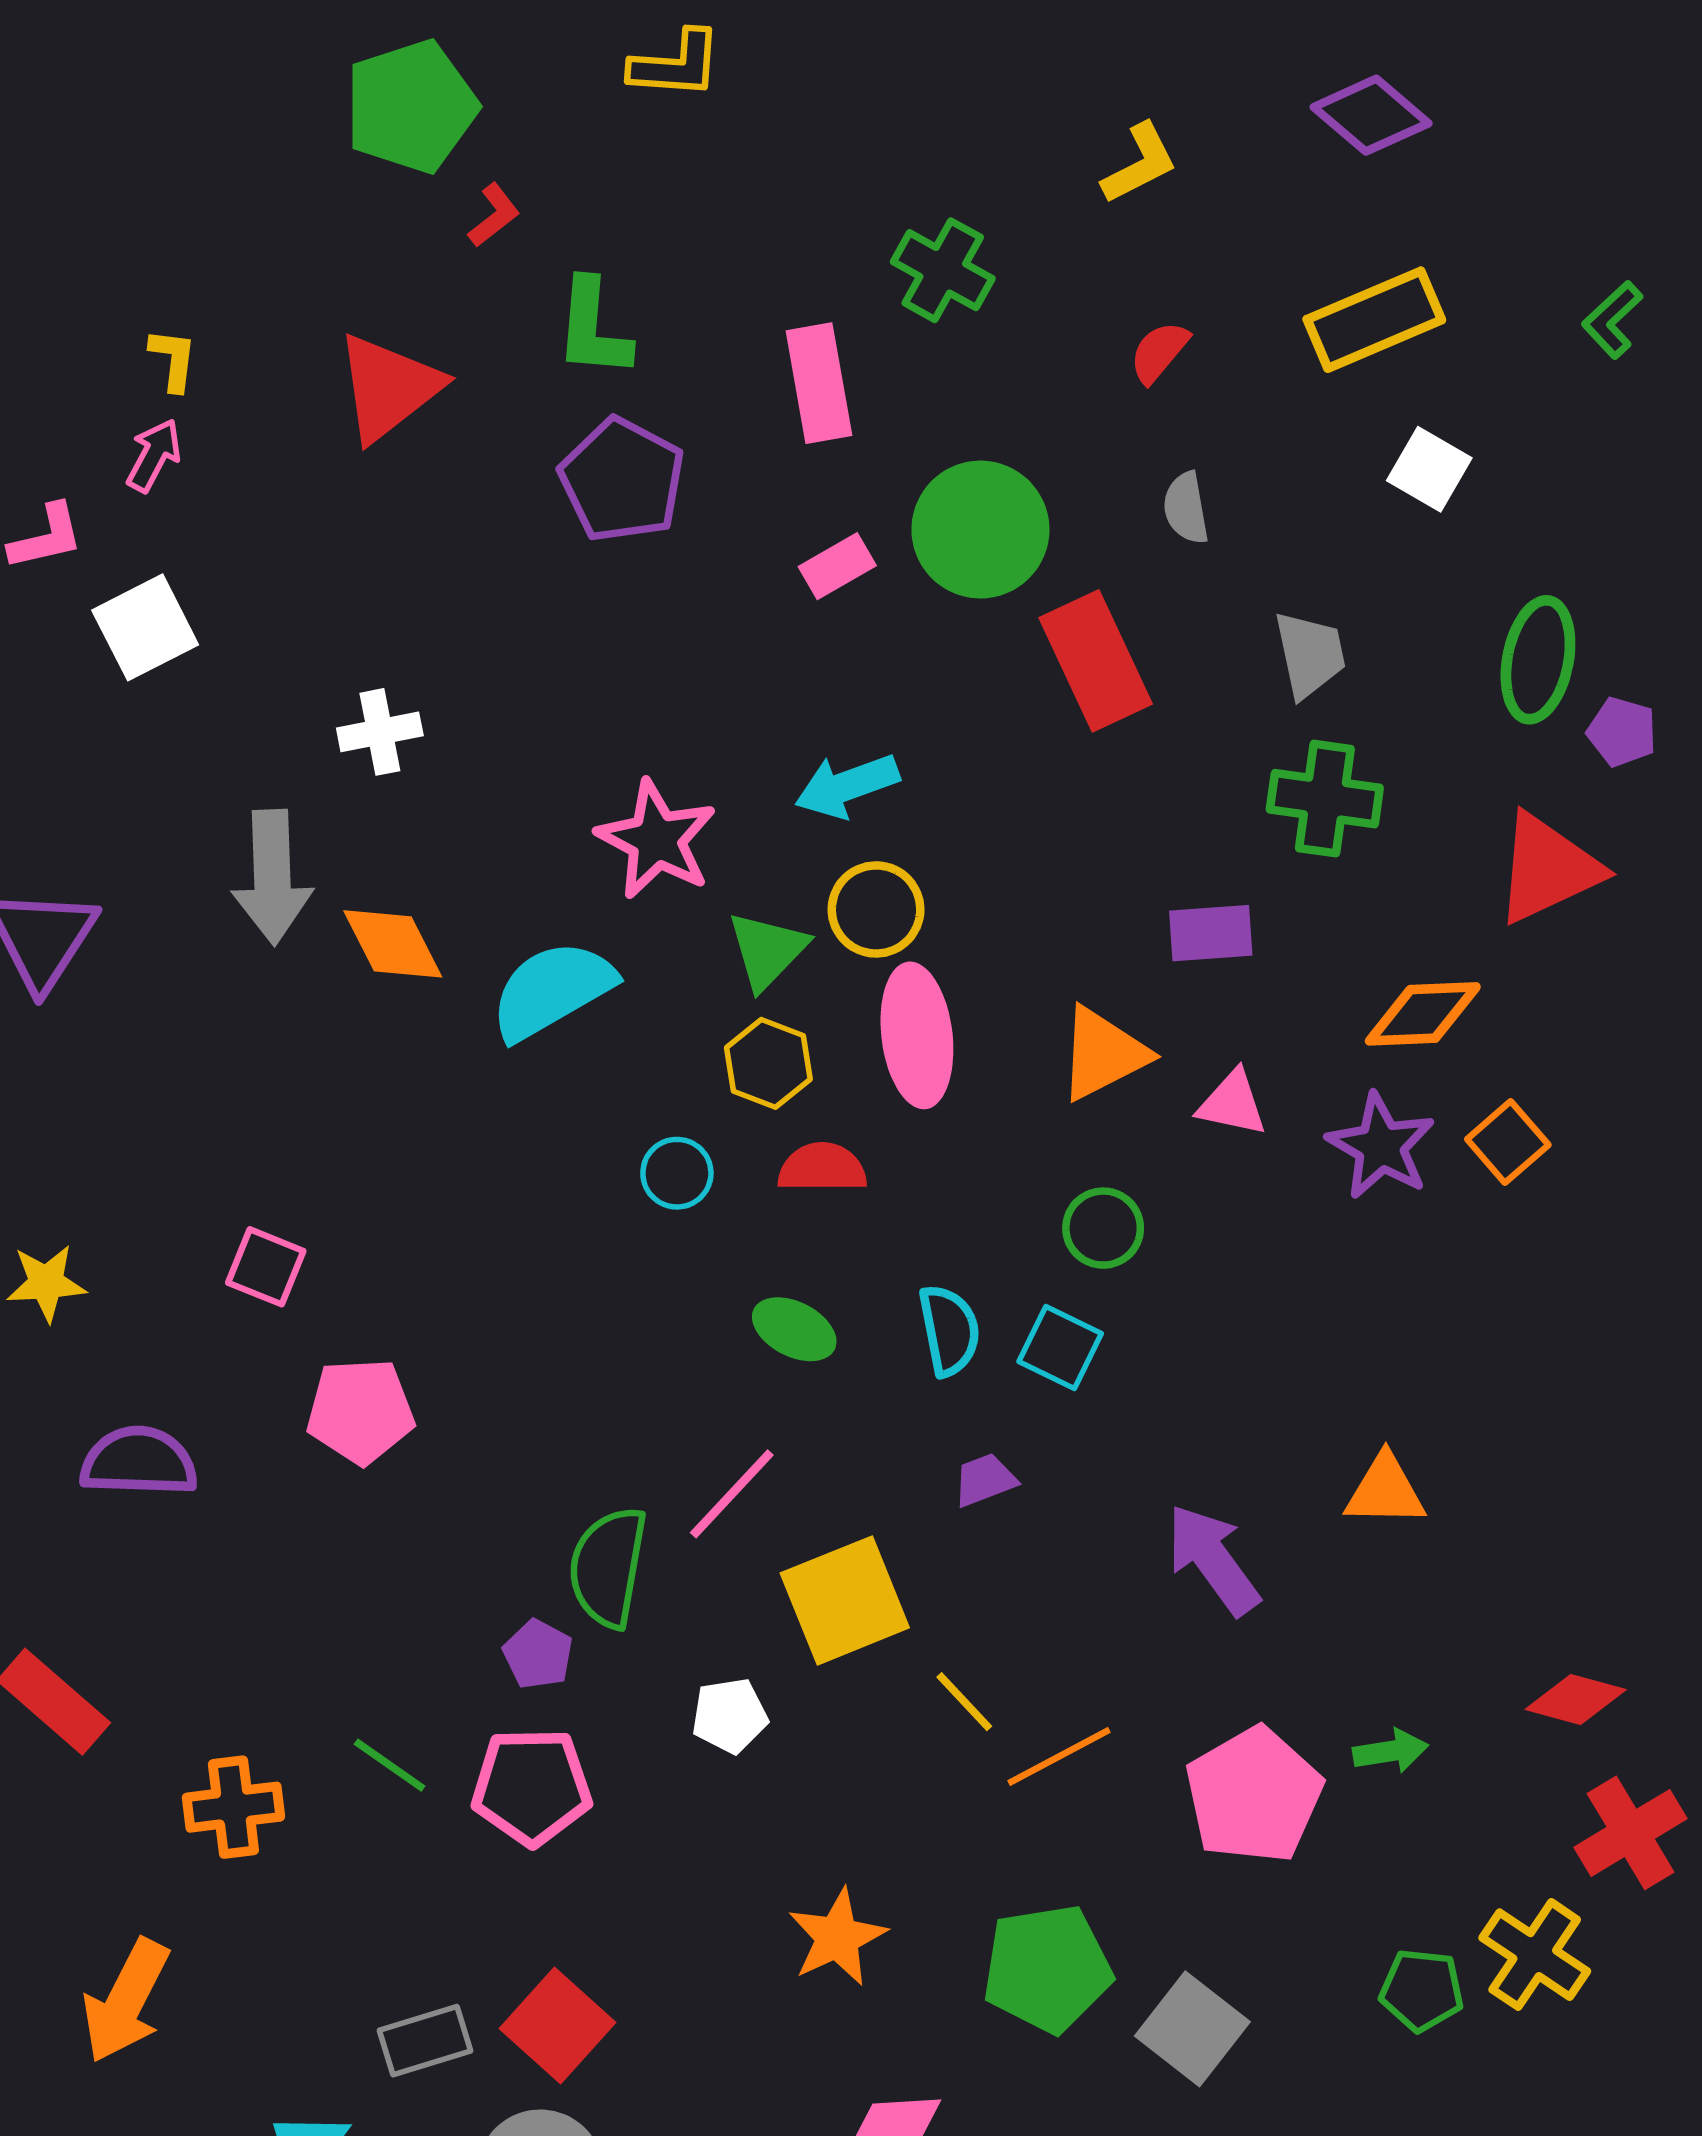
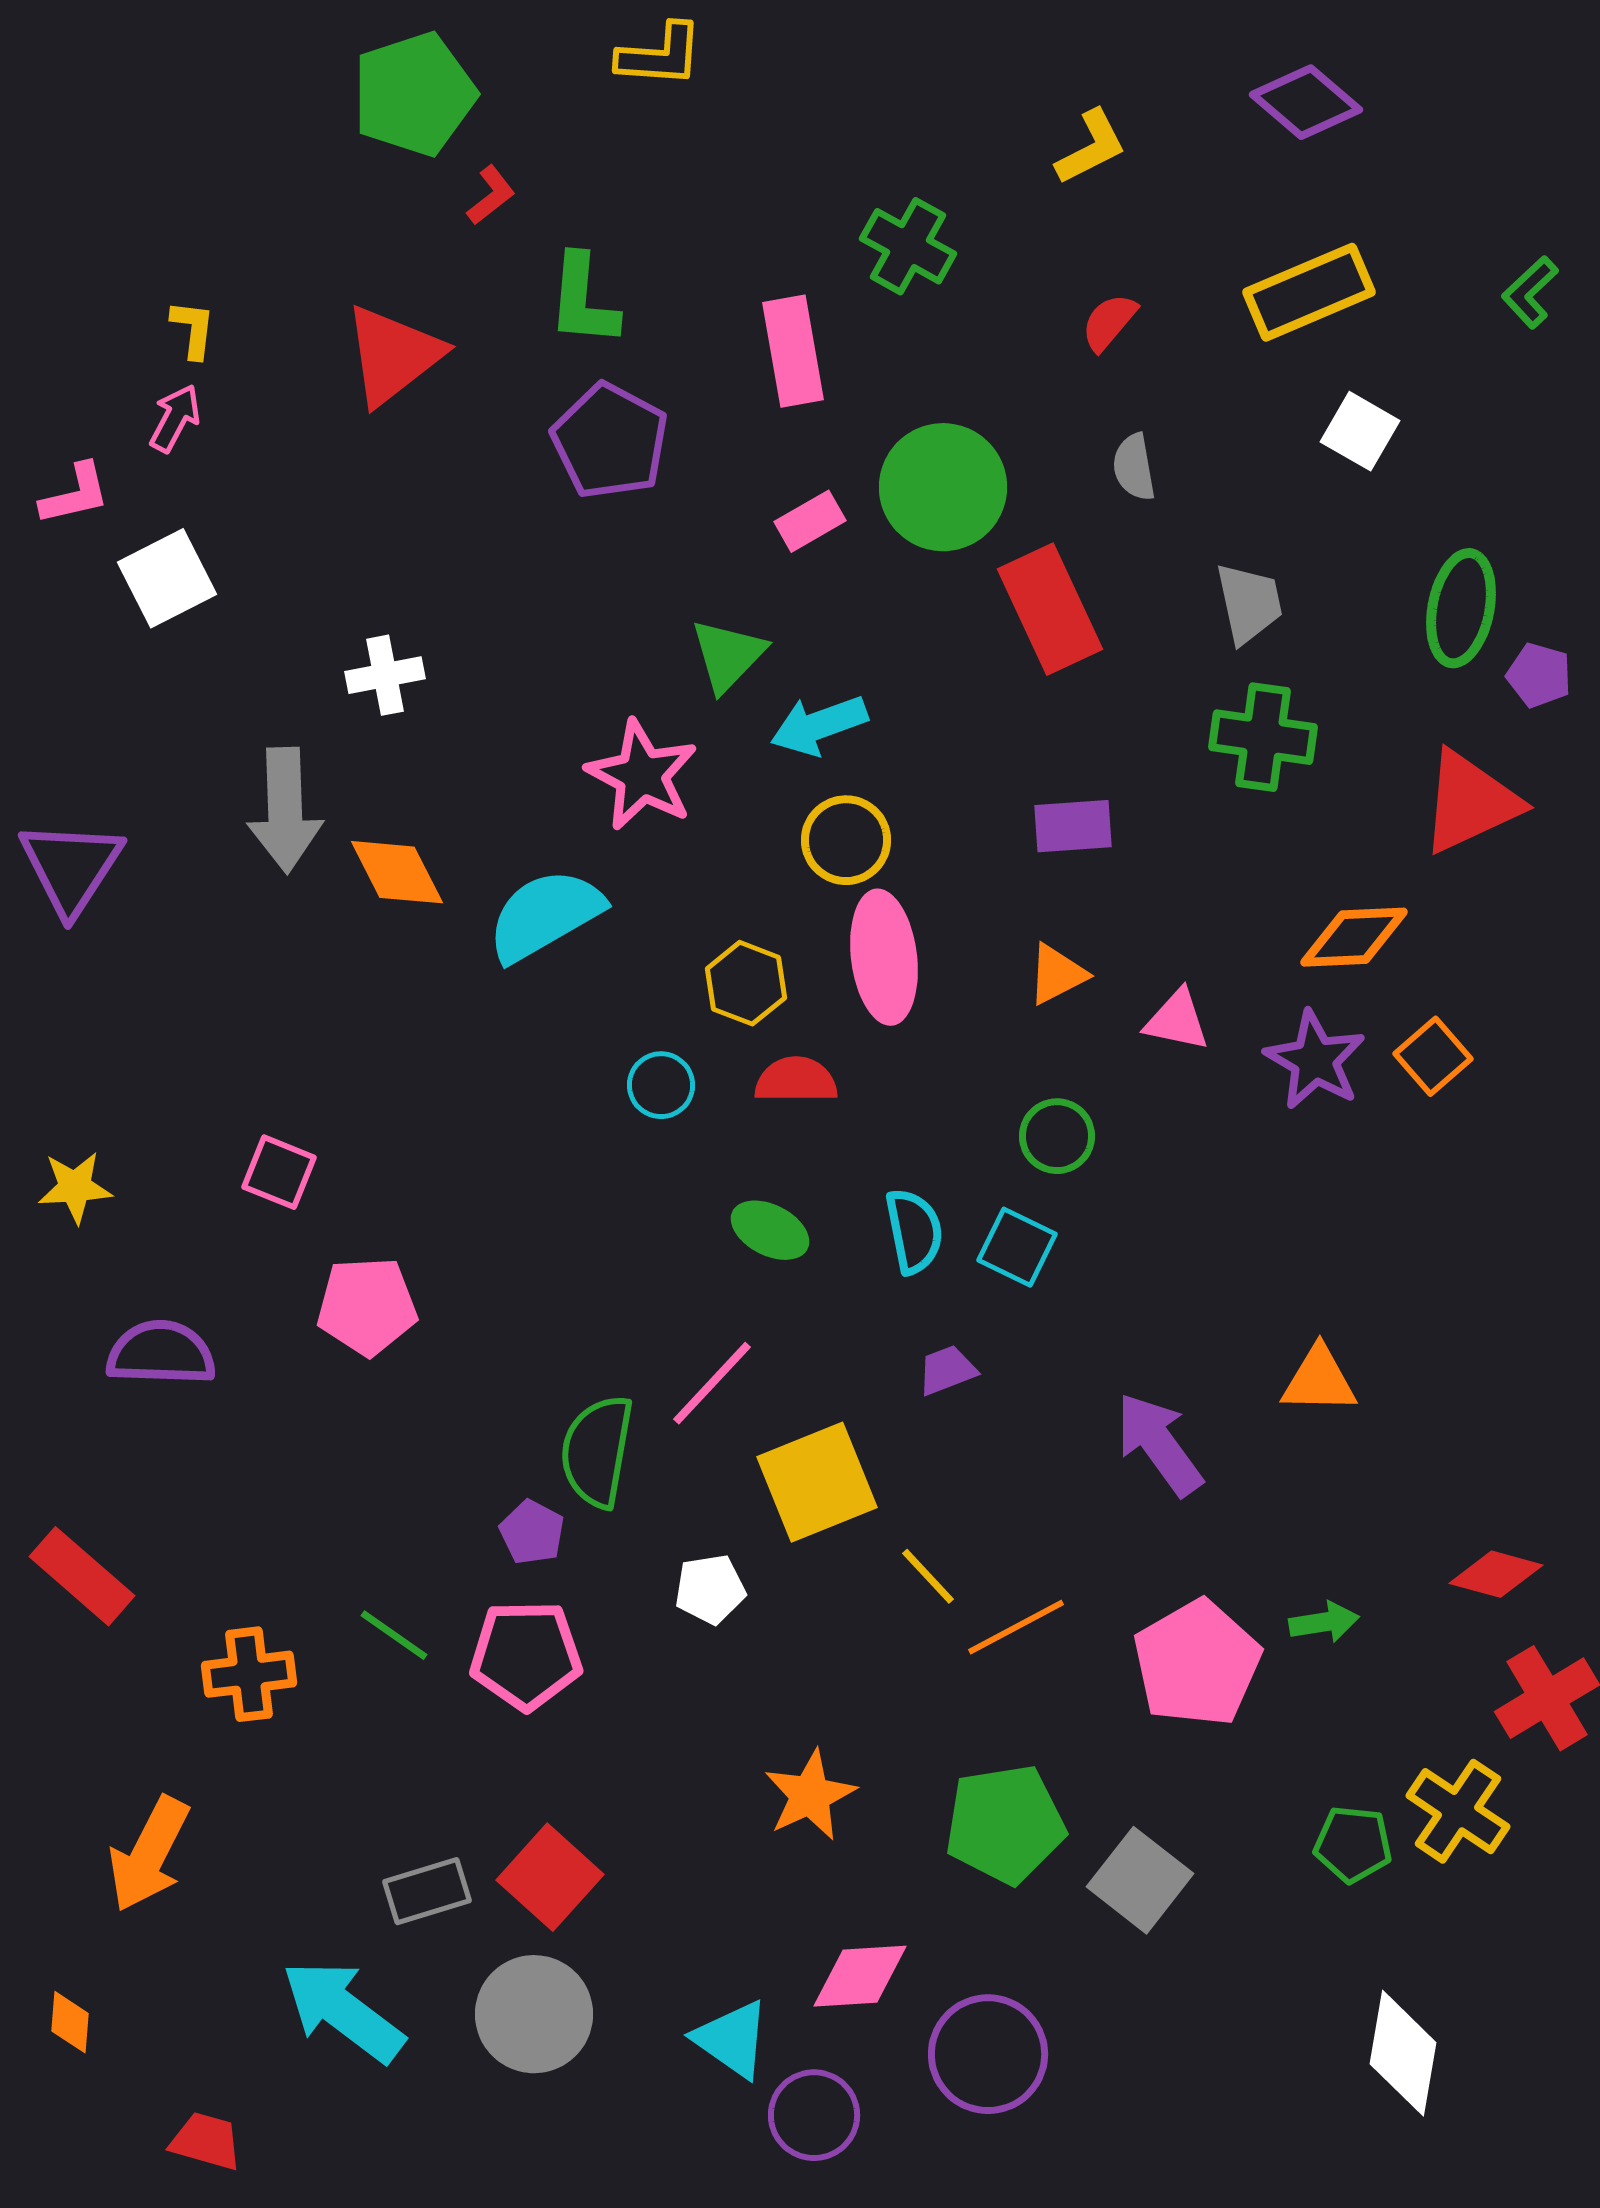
purple rectangle: (1211, 933) -> (1073, 826), moved
green triangle: (767, 950) -> (728, 655), moved
orange triangle: (1103, 1054) -> (1057, 974), size x0.7

